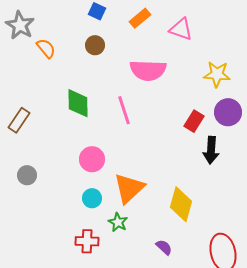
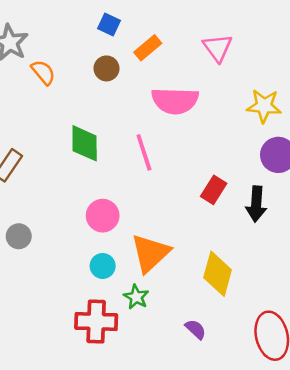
orange rectangle: (140, 18) -> (148, 48), moved
pink triangle: (181, 29) -> (218, 48), turned 35
red rectangle: (194, 121) -> (214, 190), moved
red cross: (87, 241) -> (96, 321), size x1.4

